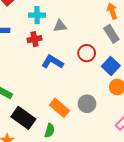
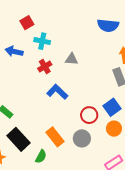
cyan cross: (37, 15) -> (42, 41), moved
red cross: (34, 39) -> (45, 66), turned -32
red circle: (87, 53) -> (89, 115), moved

